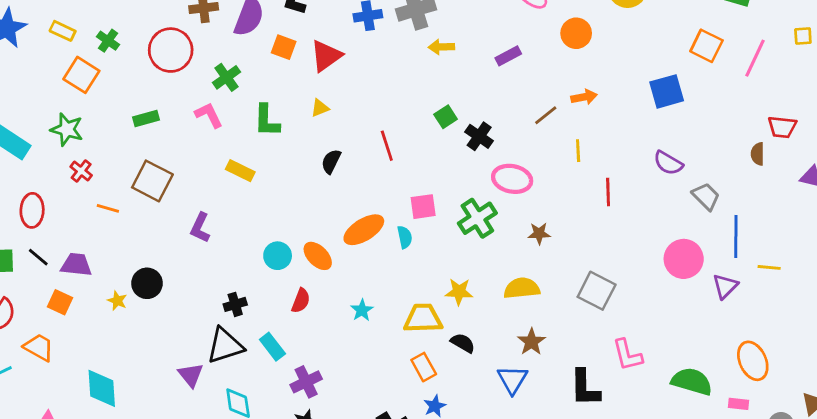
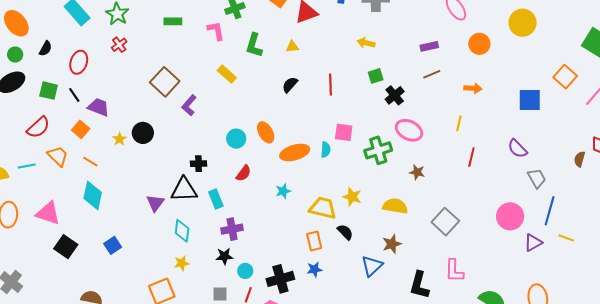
yellow arrow: (441, 47) -> (366, 43), moved
brown line: (546, 115) -> (432, 74), moved
brown square: (152, 181) -> (165, 82), moved
orange line: (108, 208) -> (90, 162), moved
orange ellipse: (364, 230) -> (295, 153), moved
orange ellipse: (318, 256) -> (266, 132), moved

